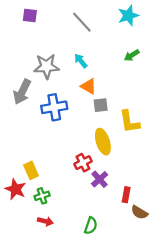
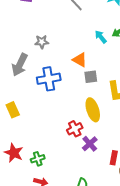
cyan arrow: (81, 61) -> (101, 37), moved
gray star: (46, 66) -> (42, 42), size x0.6
yellow rectangle: (31, 170) -> (13, 110), moved

